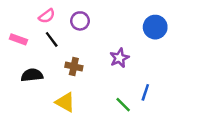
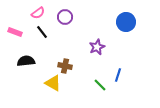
brown cross: (74, 66) -> (65, 66), moved

